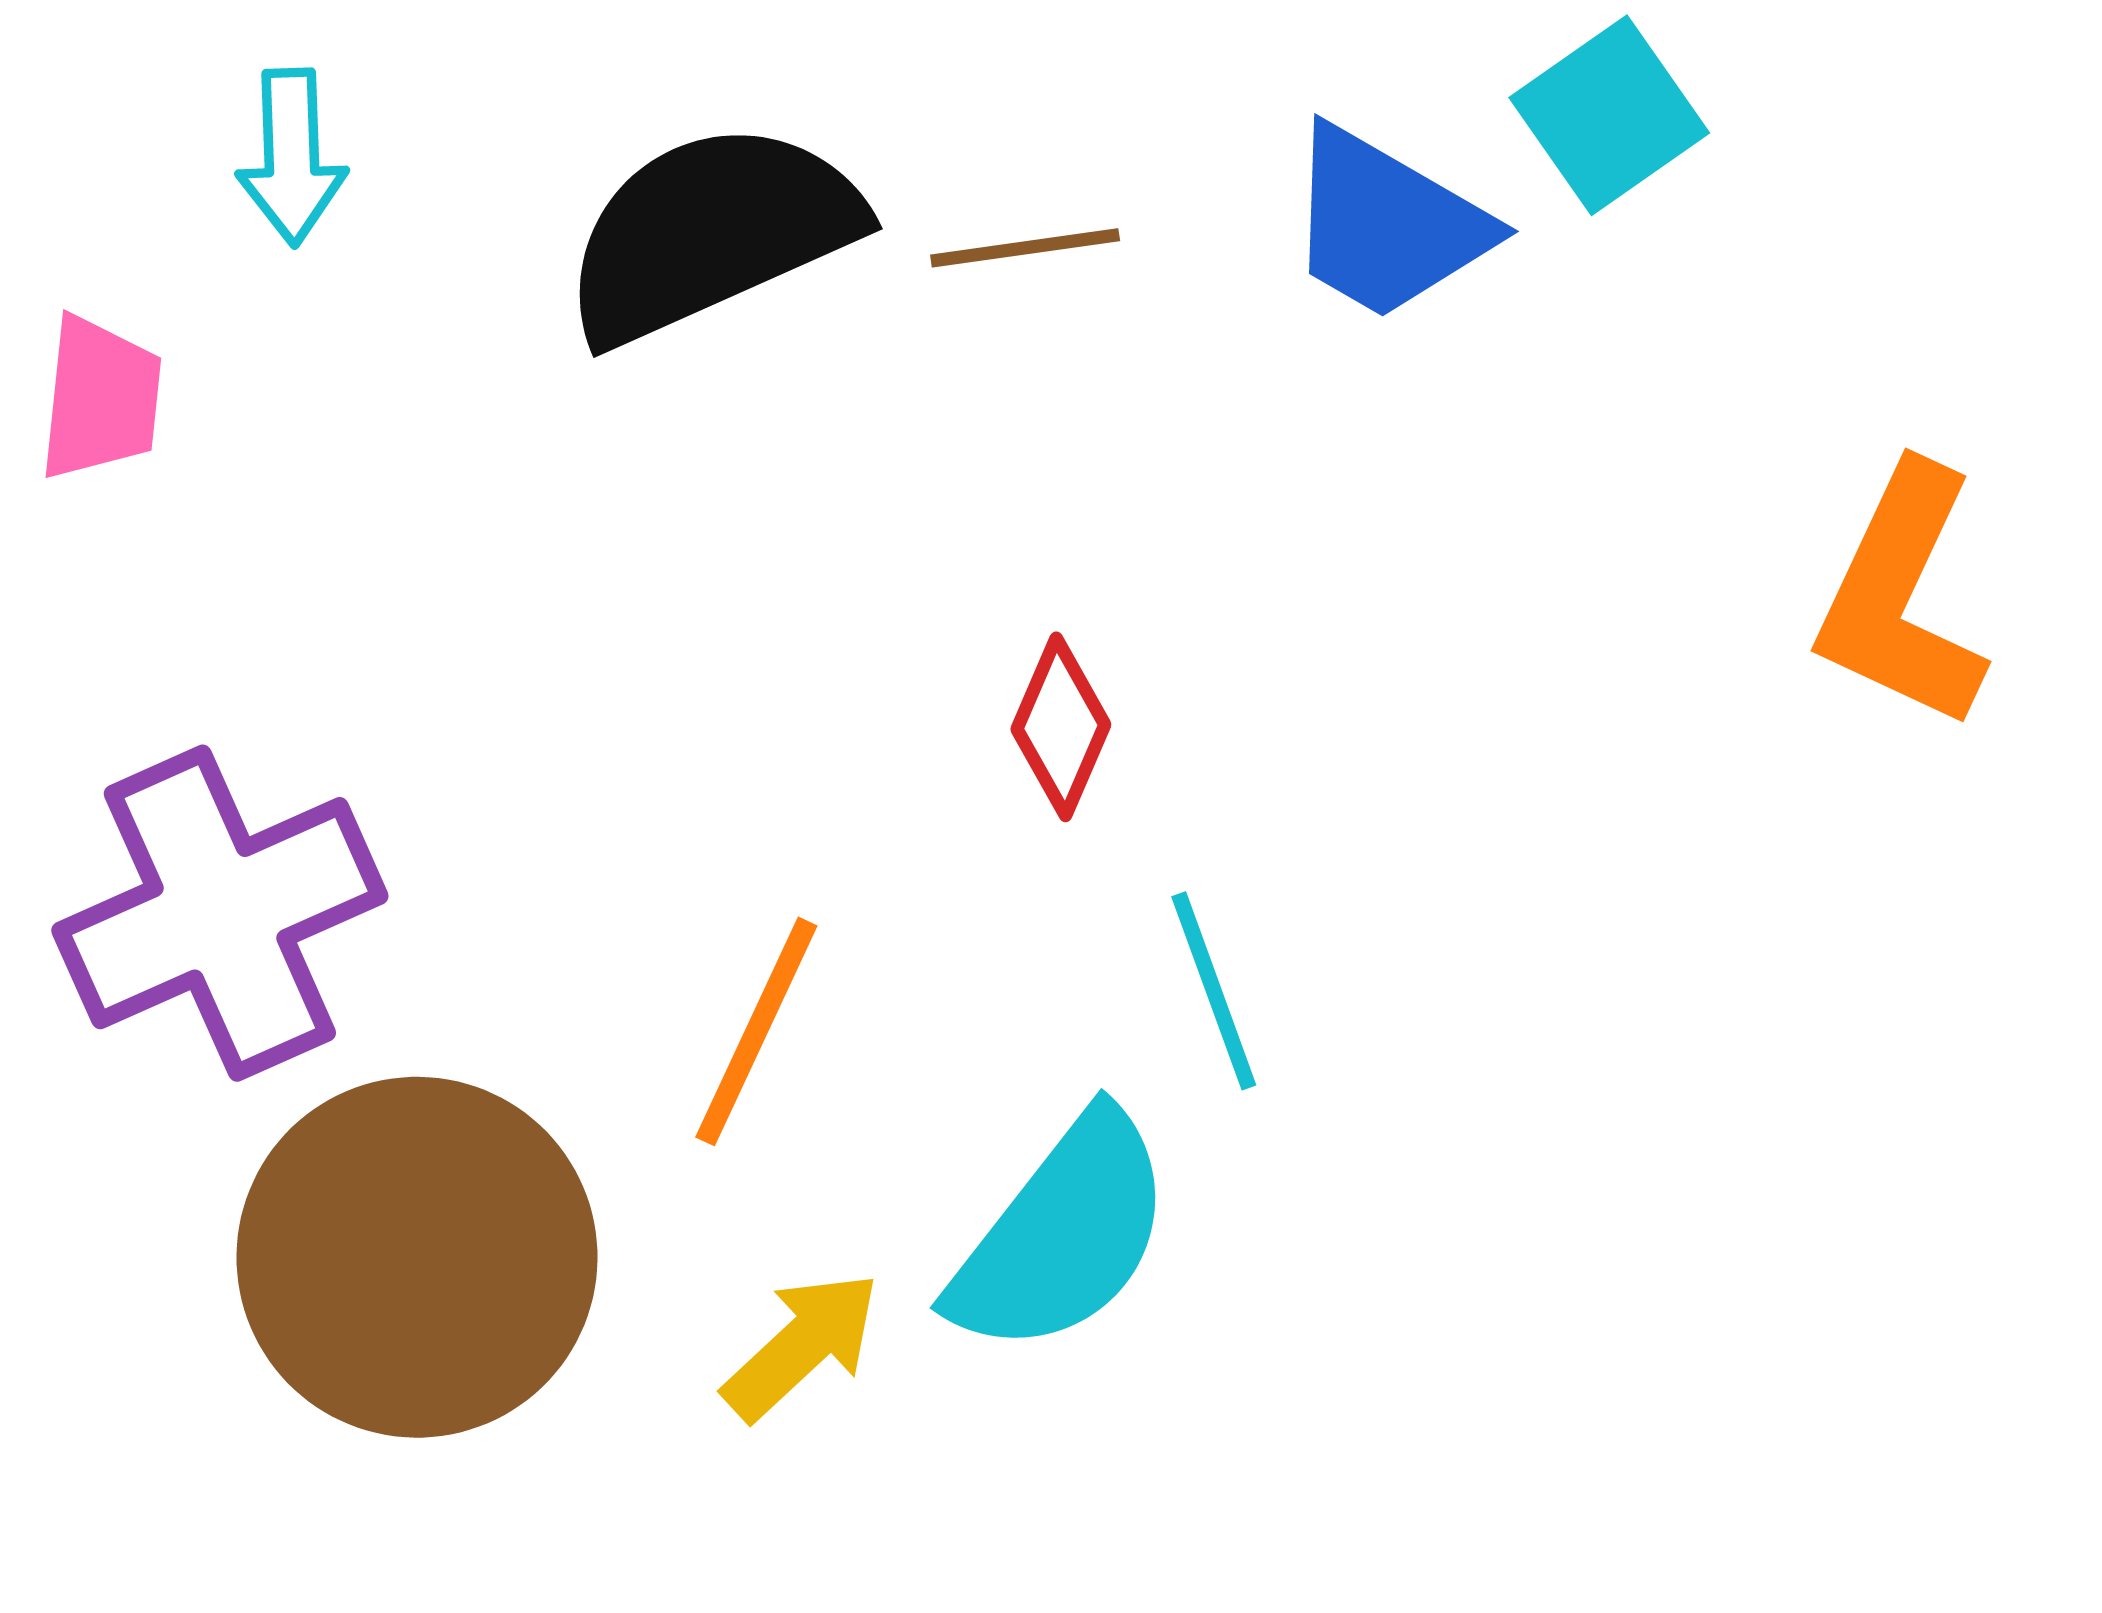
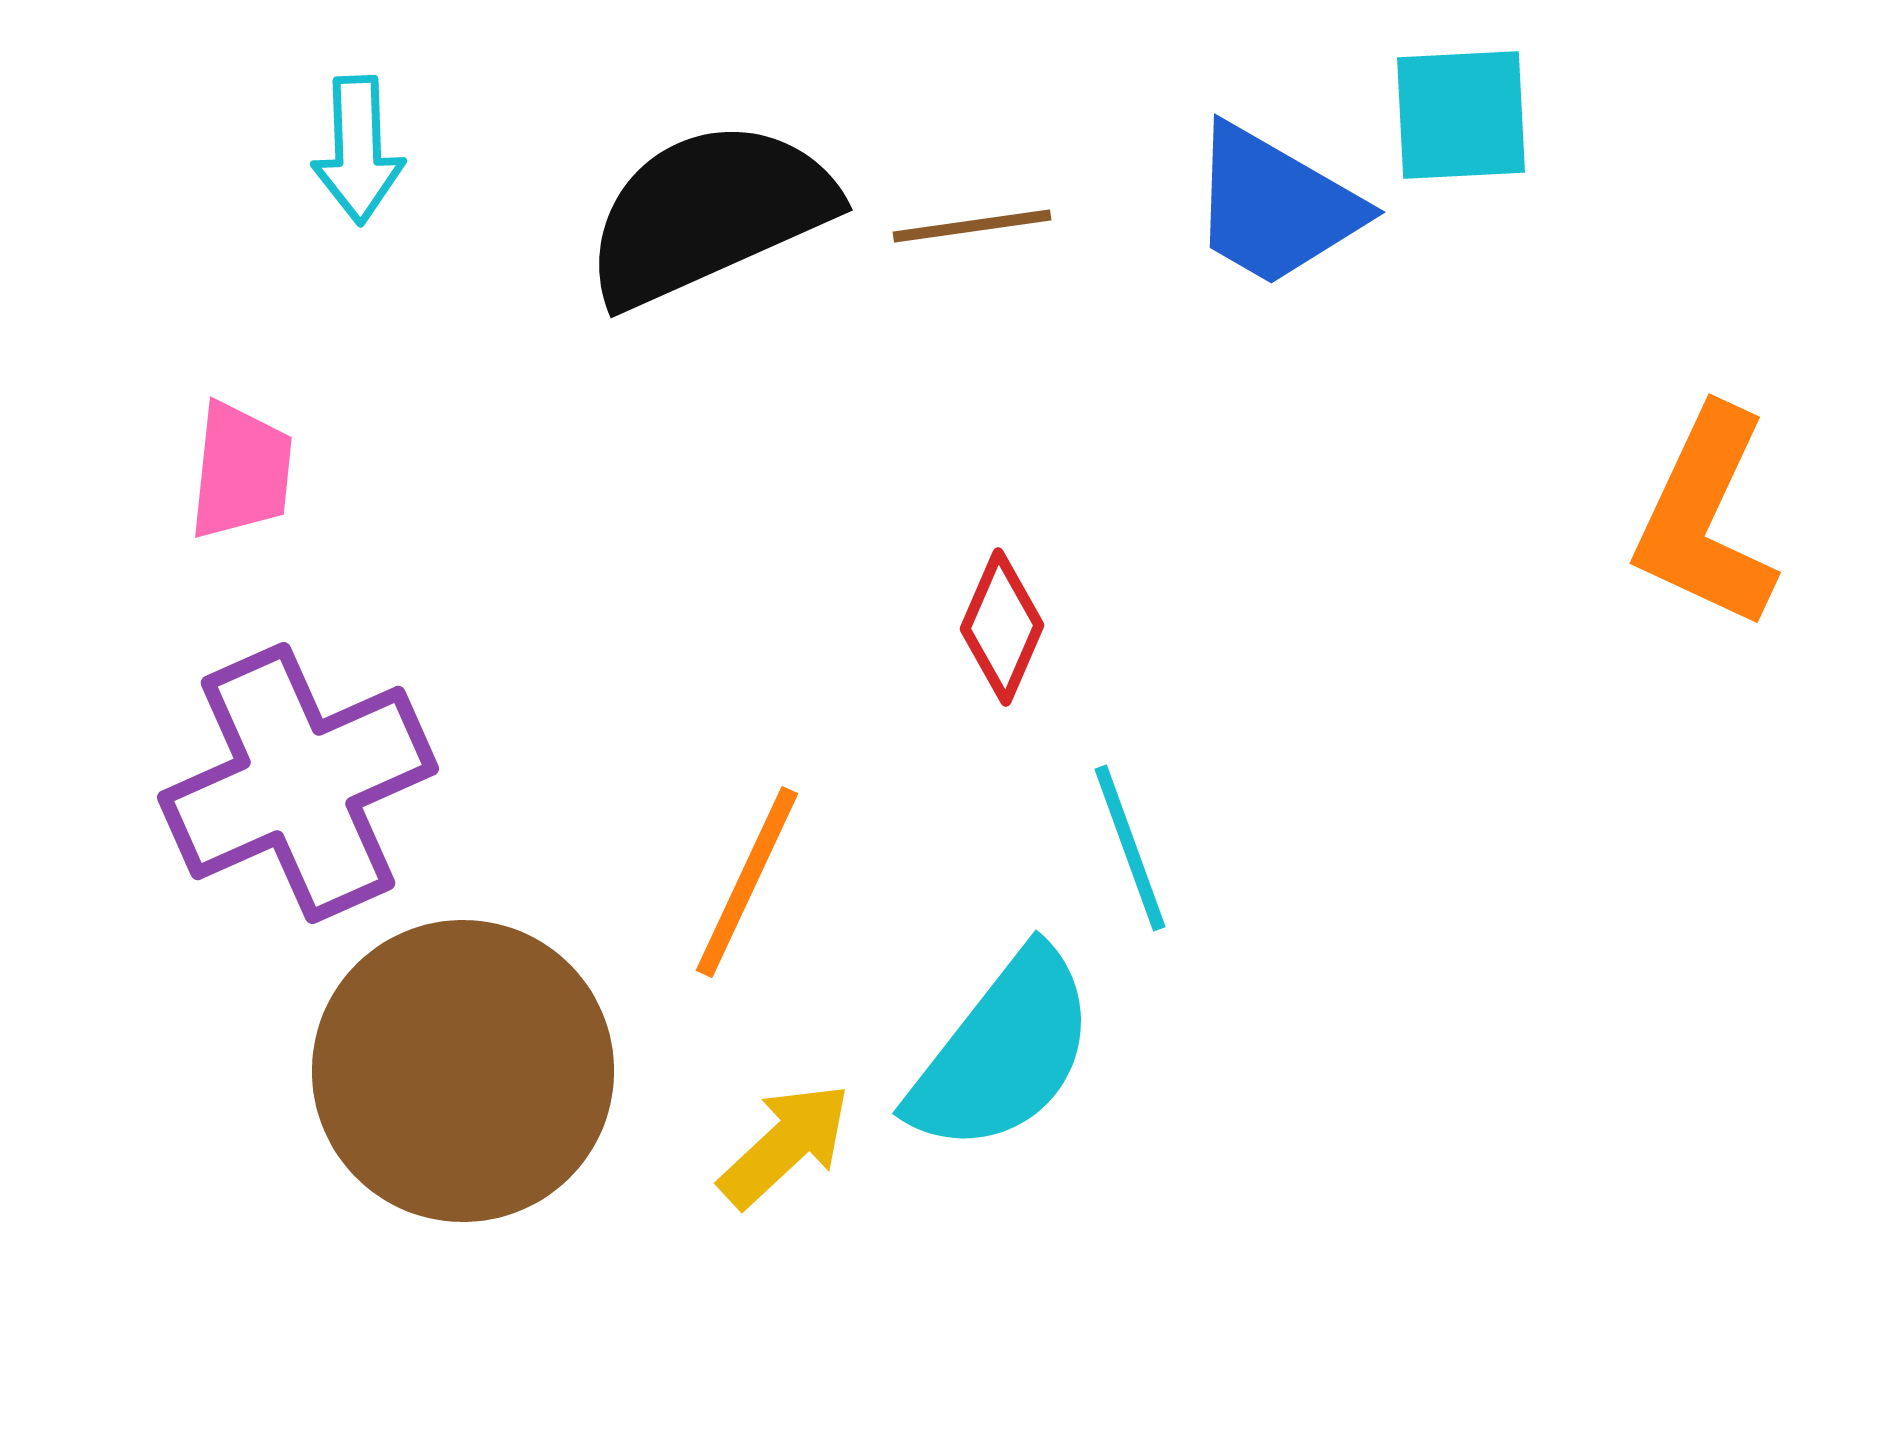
cyan square: (1609, 115) -> (1461, 115), turned 32
pink trapezoid: (100, 398) -> (241, 471), moved

